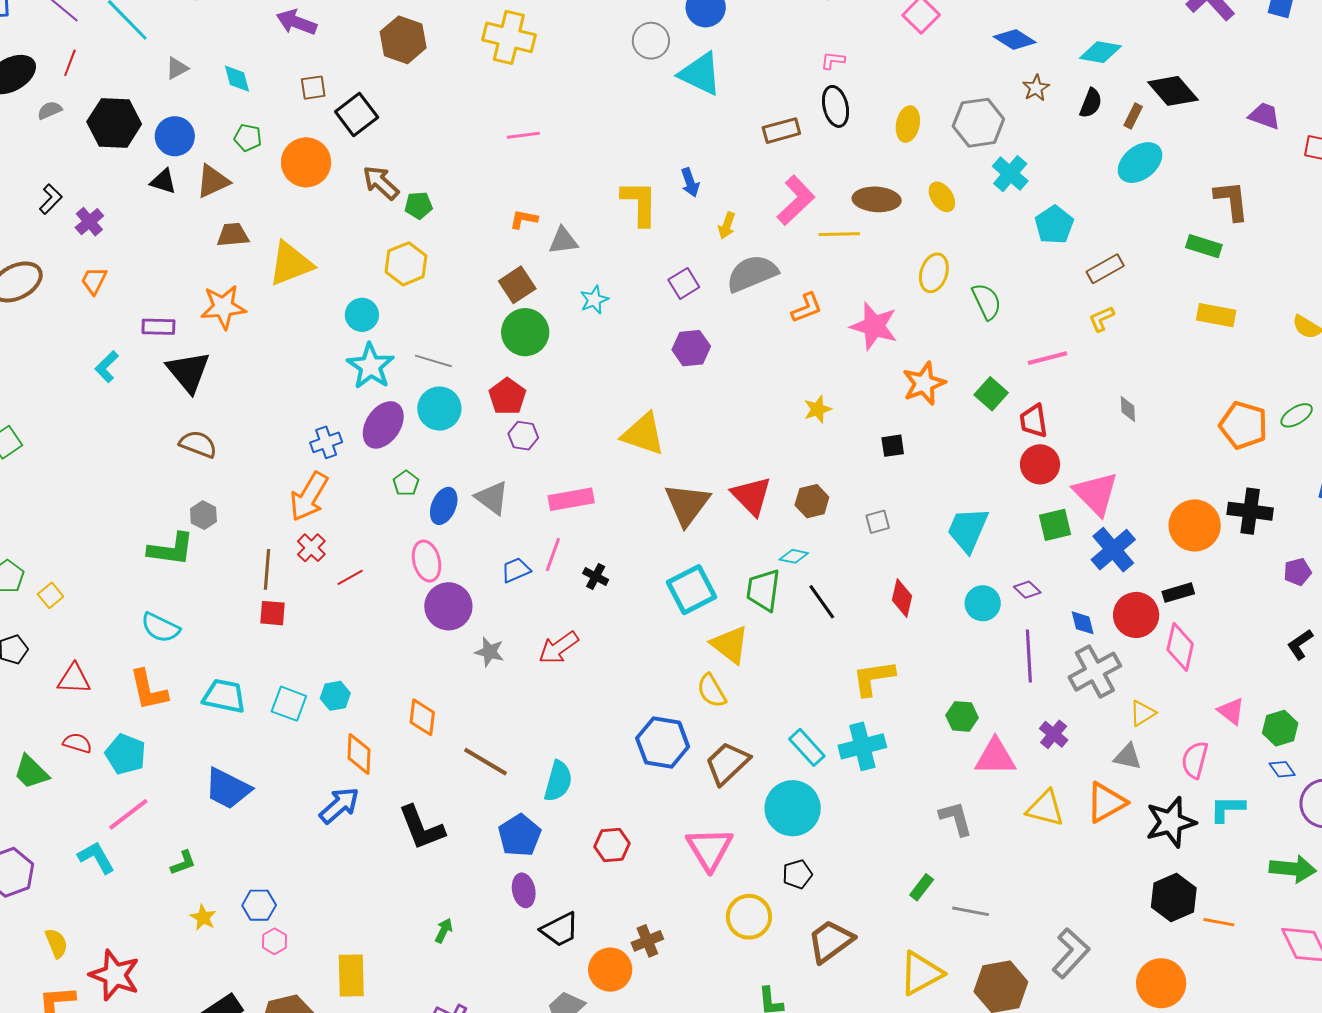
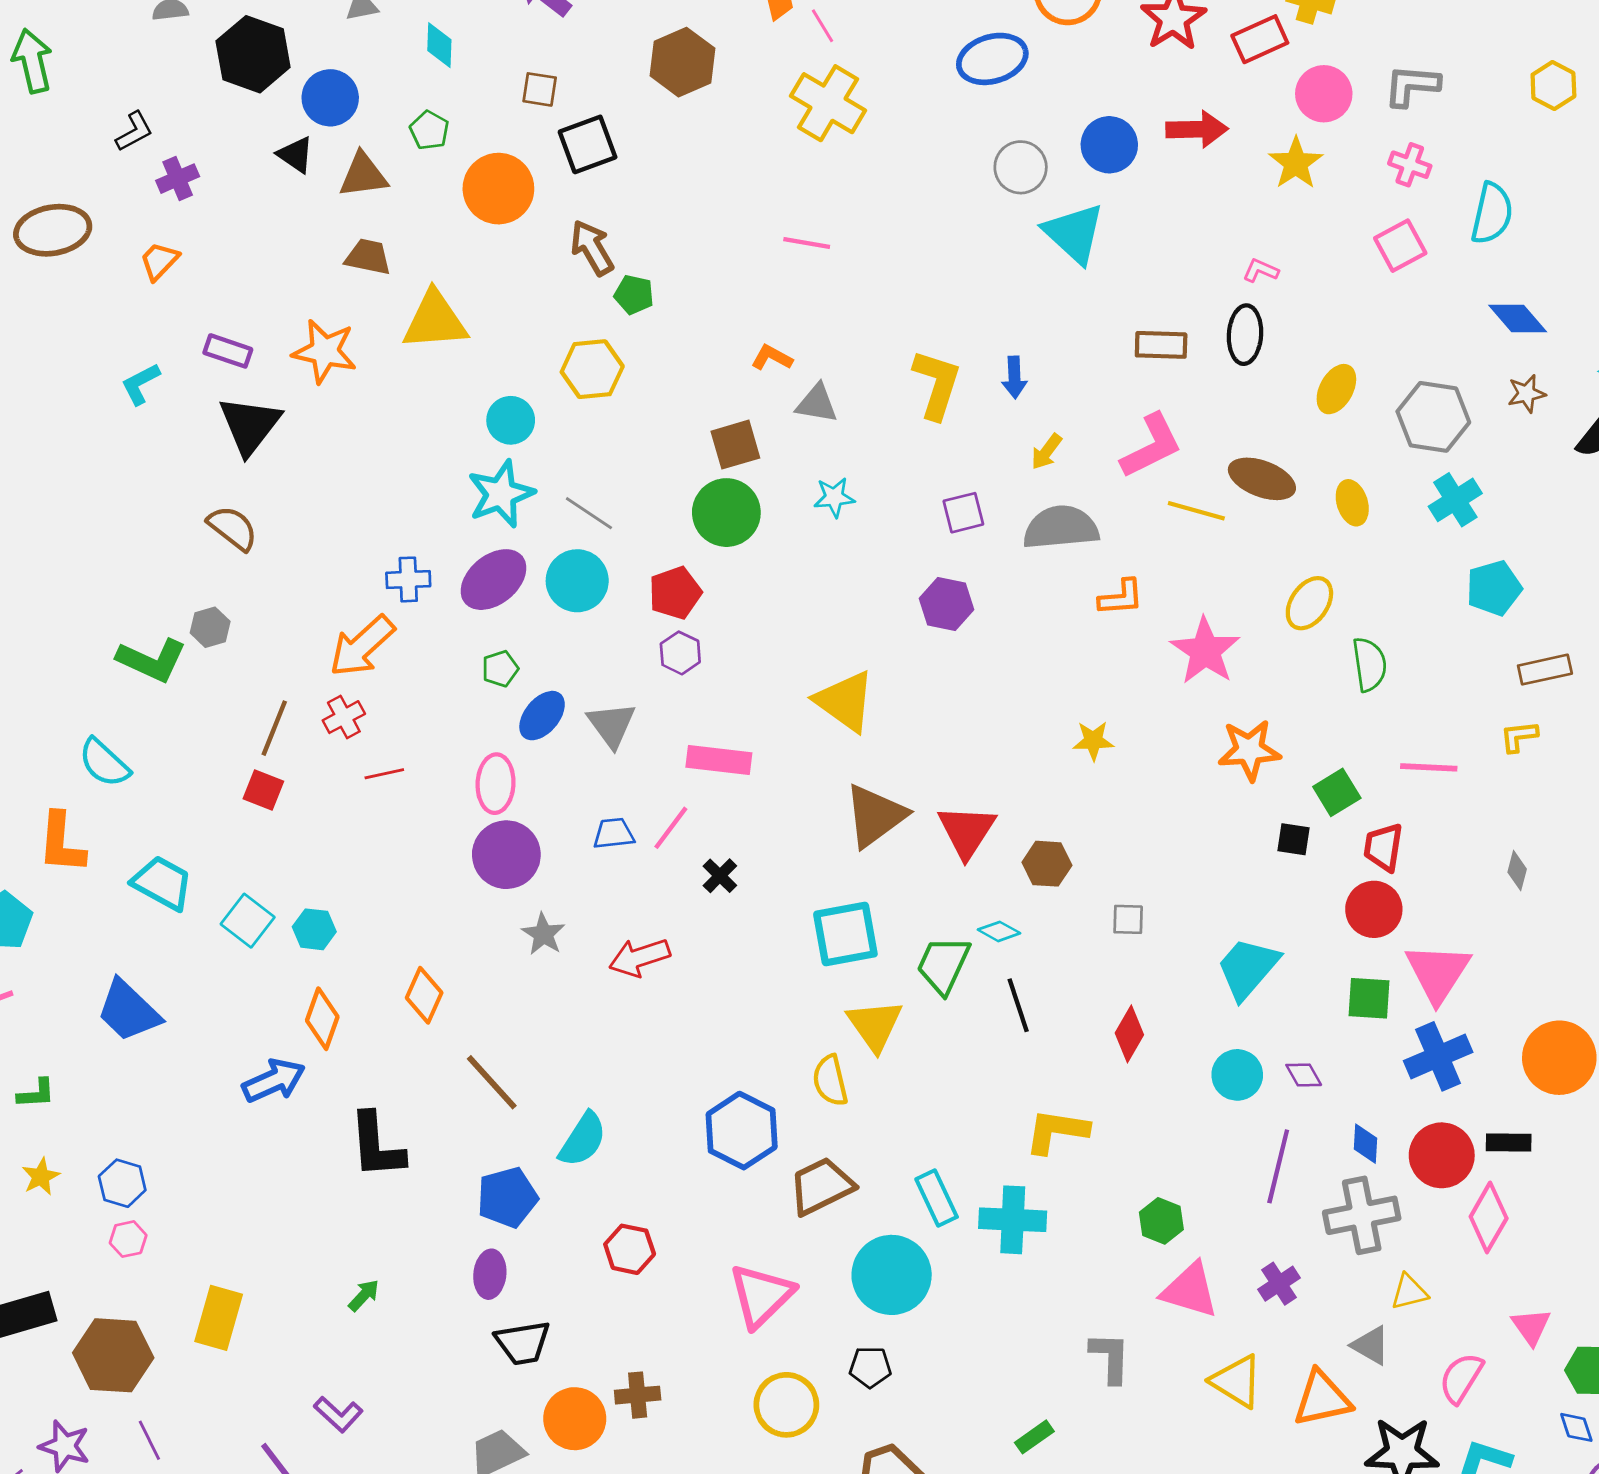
black square: (893, 446) -> (1294, 839), moved

